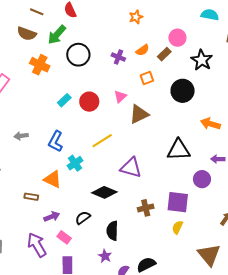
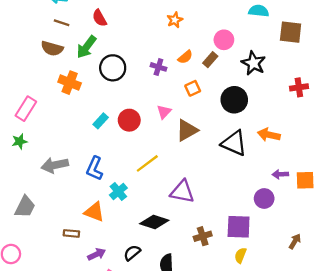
gray arrow: (21, 136) -> (55, 165), size x1.6
black triangle: (179, 150) -> (234, 143), moved, turned 30

